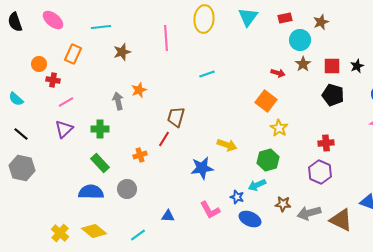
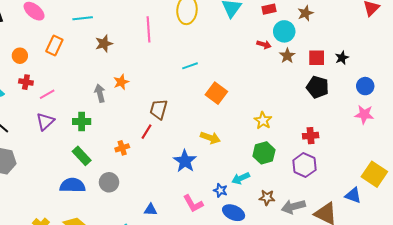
red arrow: (278, 73) -> (264, 45), moved
red cross: (53, 80) -> (26, 82), moved
orange square: (266, 101) -> (216, 93), moved
green hexagon: (268, 160) -> (264, 153), moved
blue star: (202, 168) -> (185, 161), turned -30

